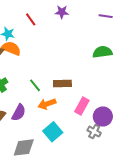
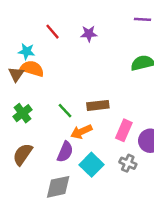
purple star: (62, 12) -> (89, 34), moved
purple semicircle: (19, 113) -> (65, 152), moved
gray cross: (94, 132) -> (128, 163), moved

